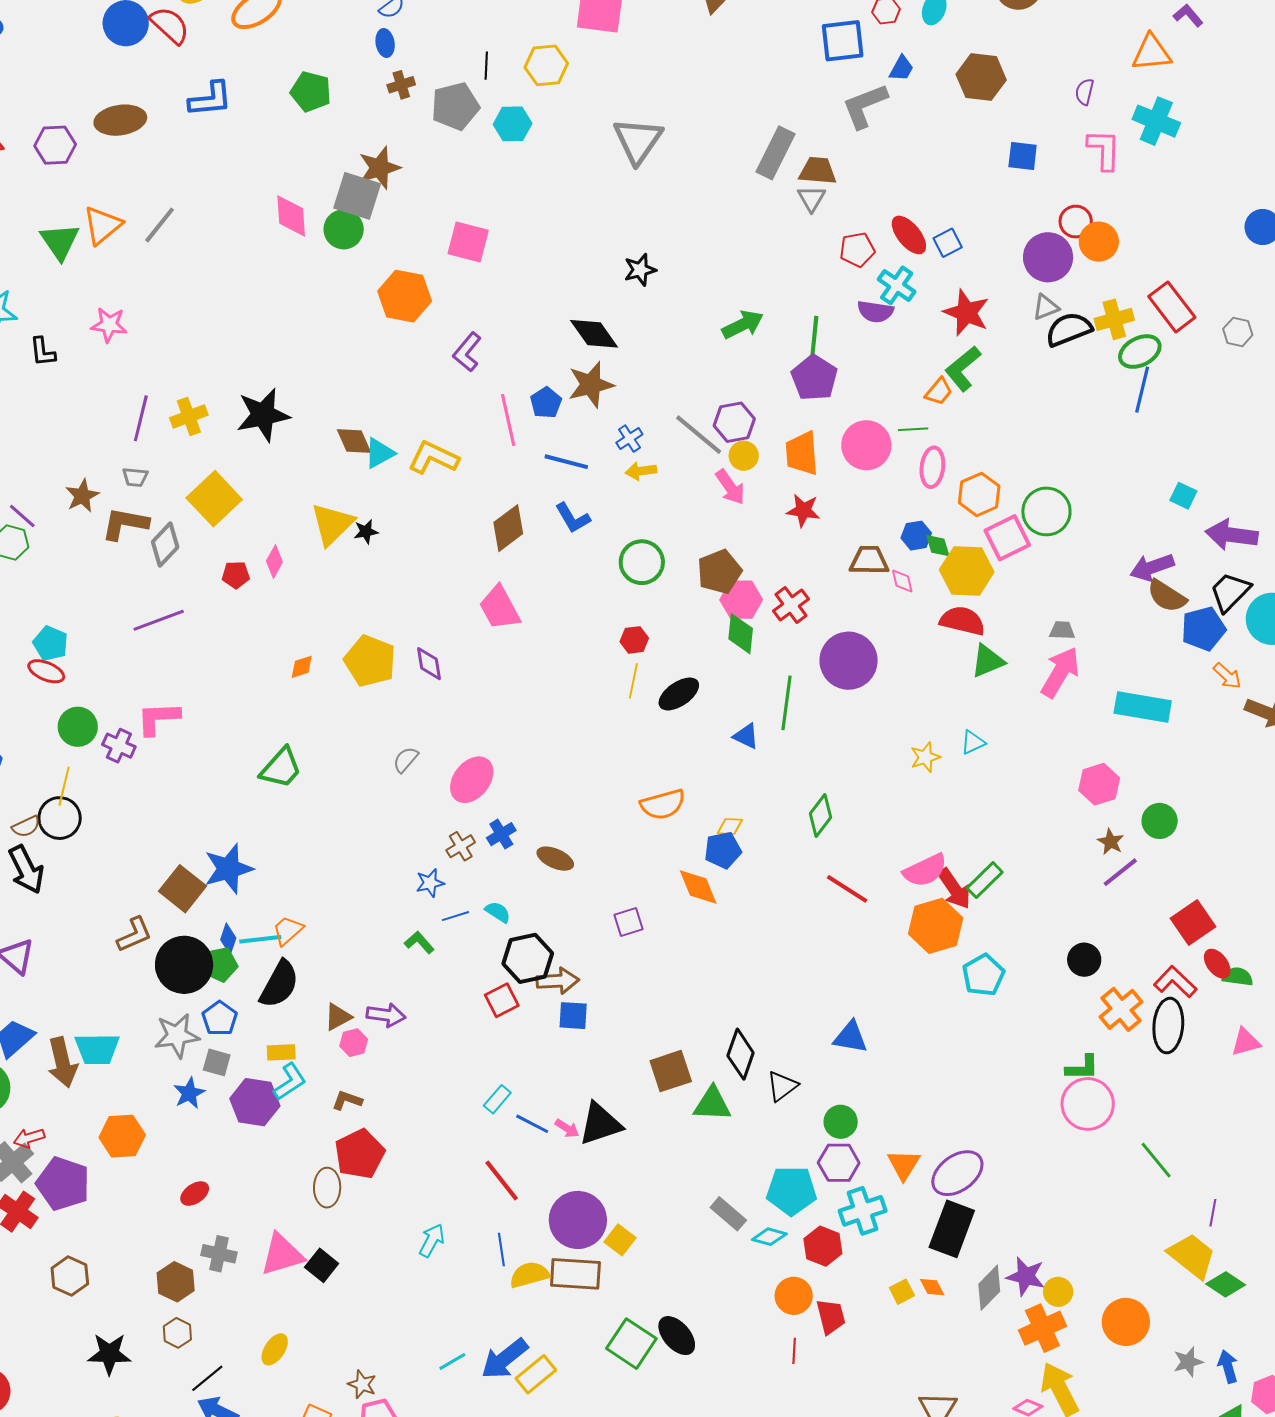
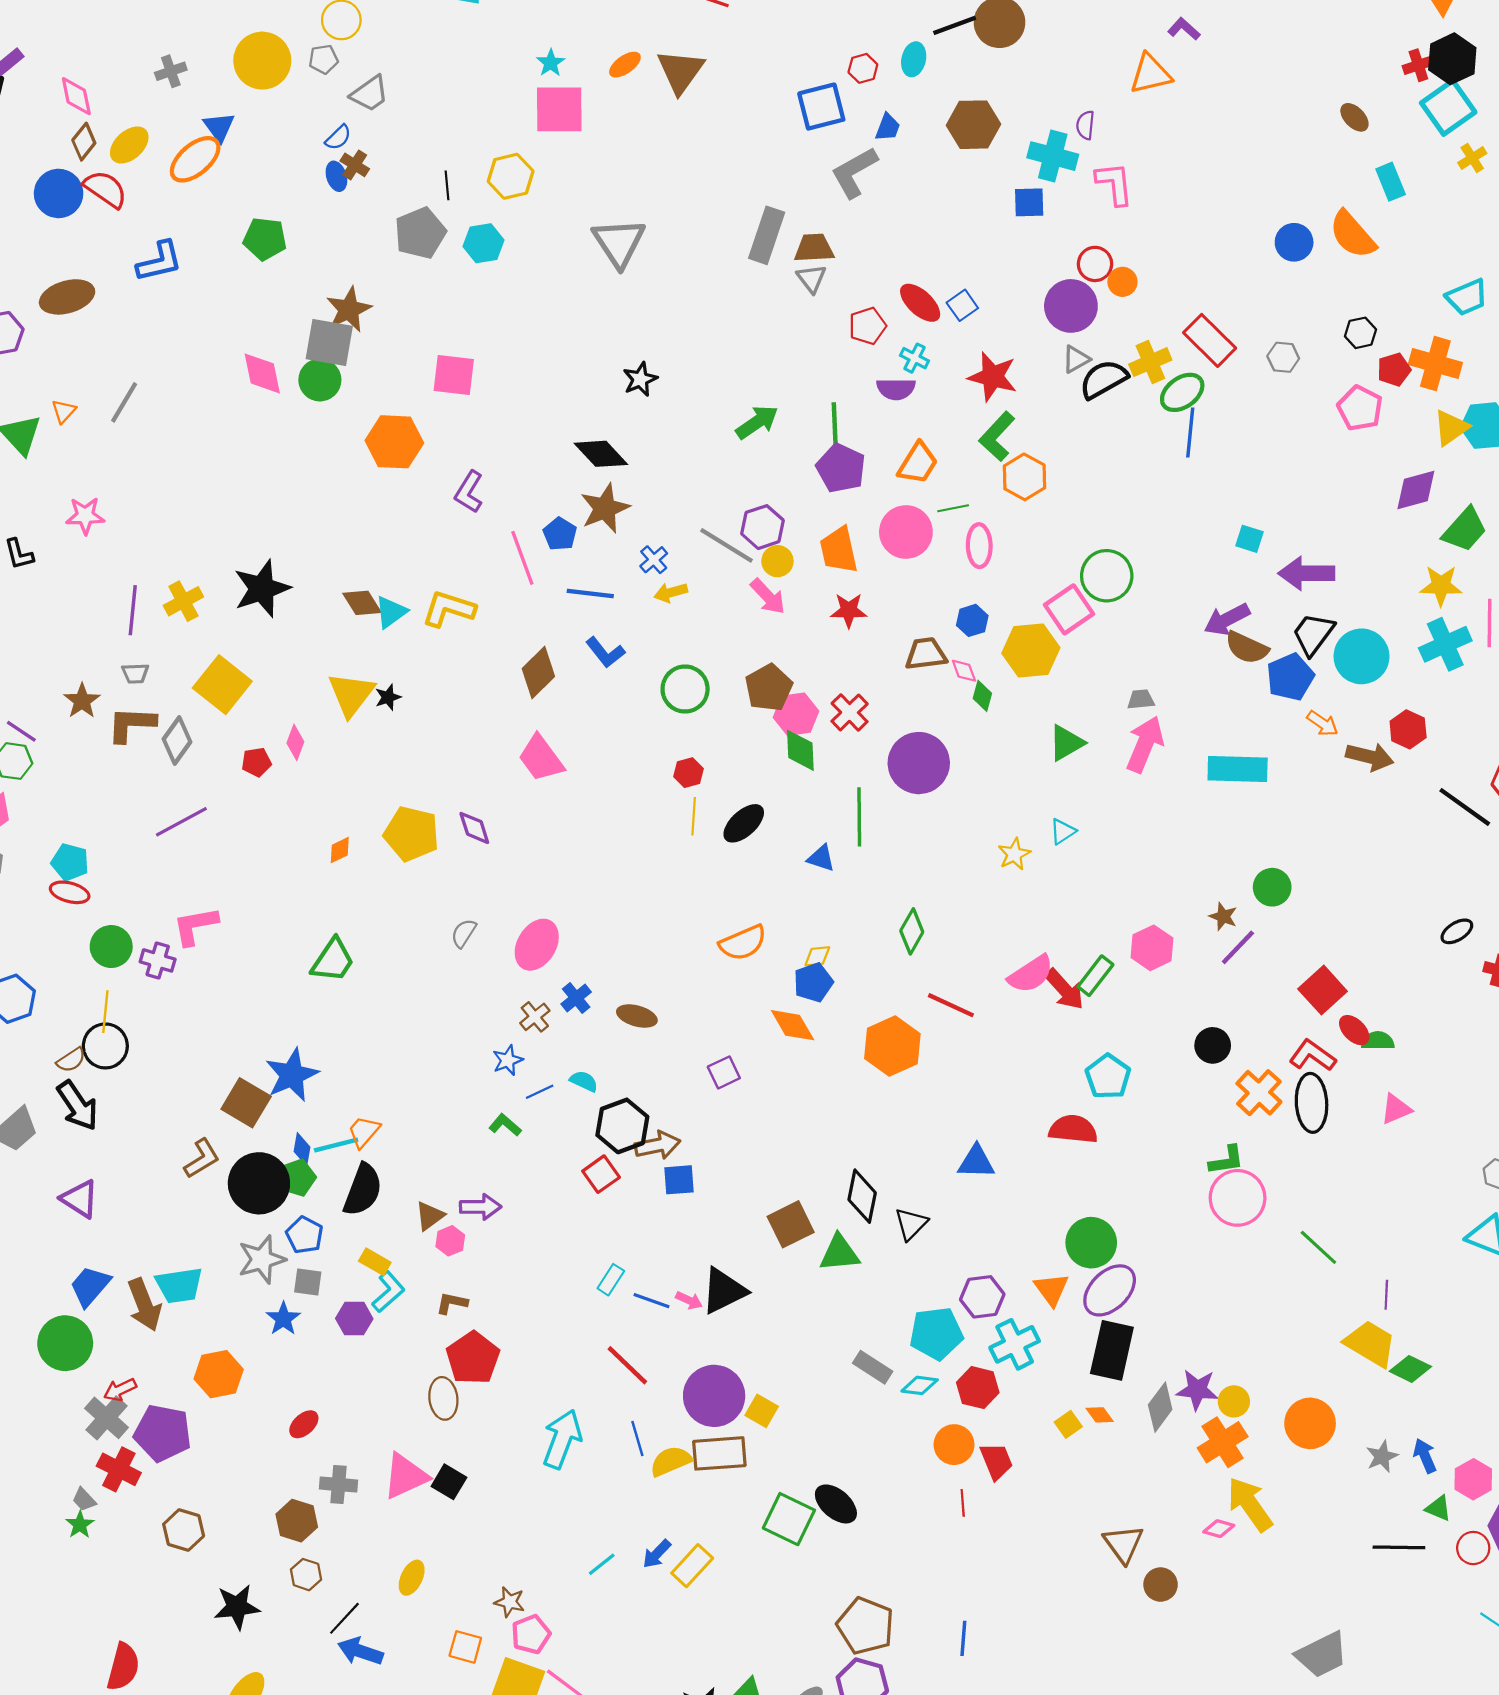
brown cross: (401, 85) -> (355, 165), moved, turned -32
cyan cross: (1156, 121) -> (1053, 156), moved
orange triangle: (103, 225) -> (64, 411), size x0.6
orange circle: (1099, 242) -> (1122, 282), size x0.7
cyan cross: (897, 285) -> (915, 358), size x0.7
orange trapezoid: (939, 391) -> (918, 463), moved, size x1.4
orange hexagon: (979, 494) -> (1024, 477), moved
green diamond: (938, 546) -> (982, 696), moved, turned 40
red semicircle: (962, 621) -> (1073, 1129), moved
pink hexagon: (1099, 784) -> (1152, 948), moved
orange hexagon: (936, 926) -> (892, 1046), moved
yellow rectangle: (281, 1052) -> (375, 1262), turned 40
purple hexagon: (255, 1102) -> (354, 1319), size x0.7
green circle: (841, 1122) -> (1091, 1243), moved, size x1.4
cyan arrow: (432, 1240) -> (562, 1439), size x1.6
blue arrow: (505, 1359) -> (657, 1554), size x0.6

